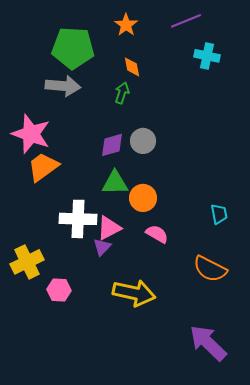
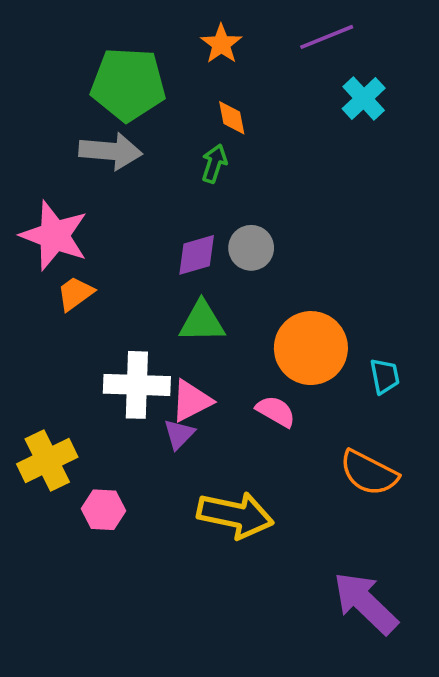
cyan cross: (207, 56) -> (364, 98), turned 35
orange trapezoid: (43, 167) -> (75, 294), size x0.7
orange circle: (143, 198) -> (311, 348), moved, size x1.5

